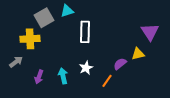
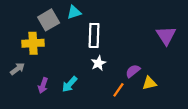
yellow triangle: (138, 54) -> (149, 83), moved
white star: (86, 68) -> (98, 63), moved
cyan arrow: (63, 76) -> (70, 84), turned -126

